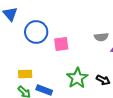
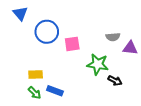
green star: (77, 78) -> (98, 64), moved, turned -30

